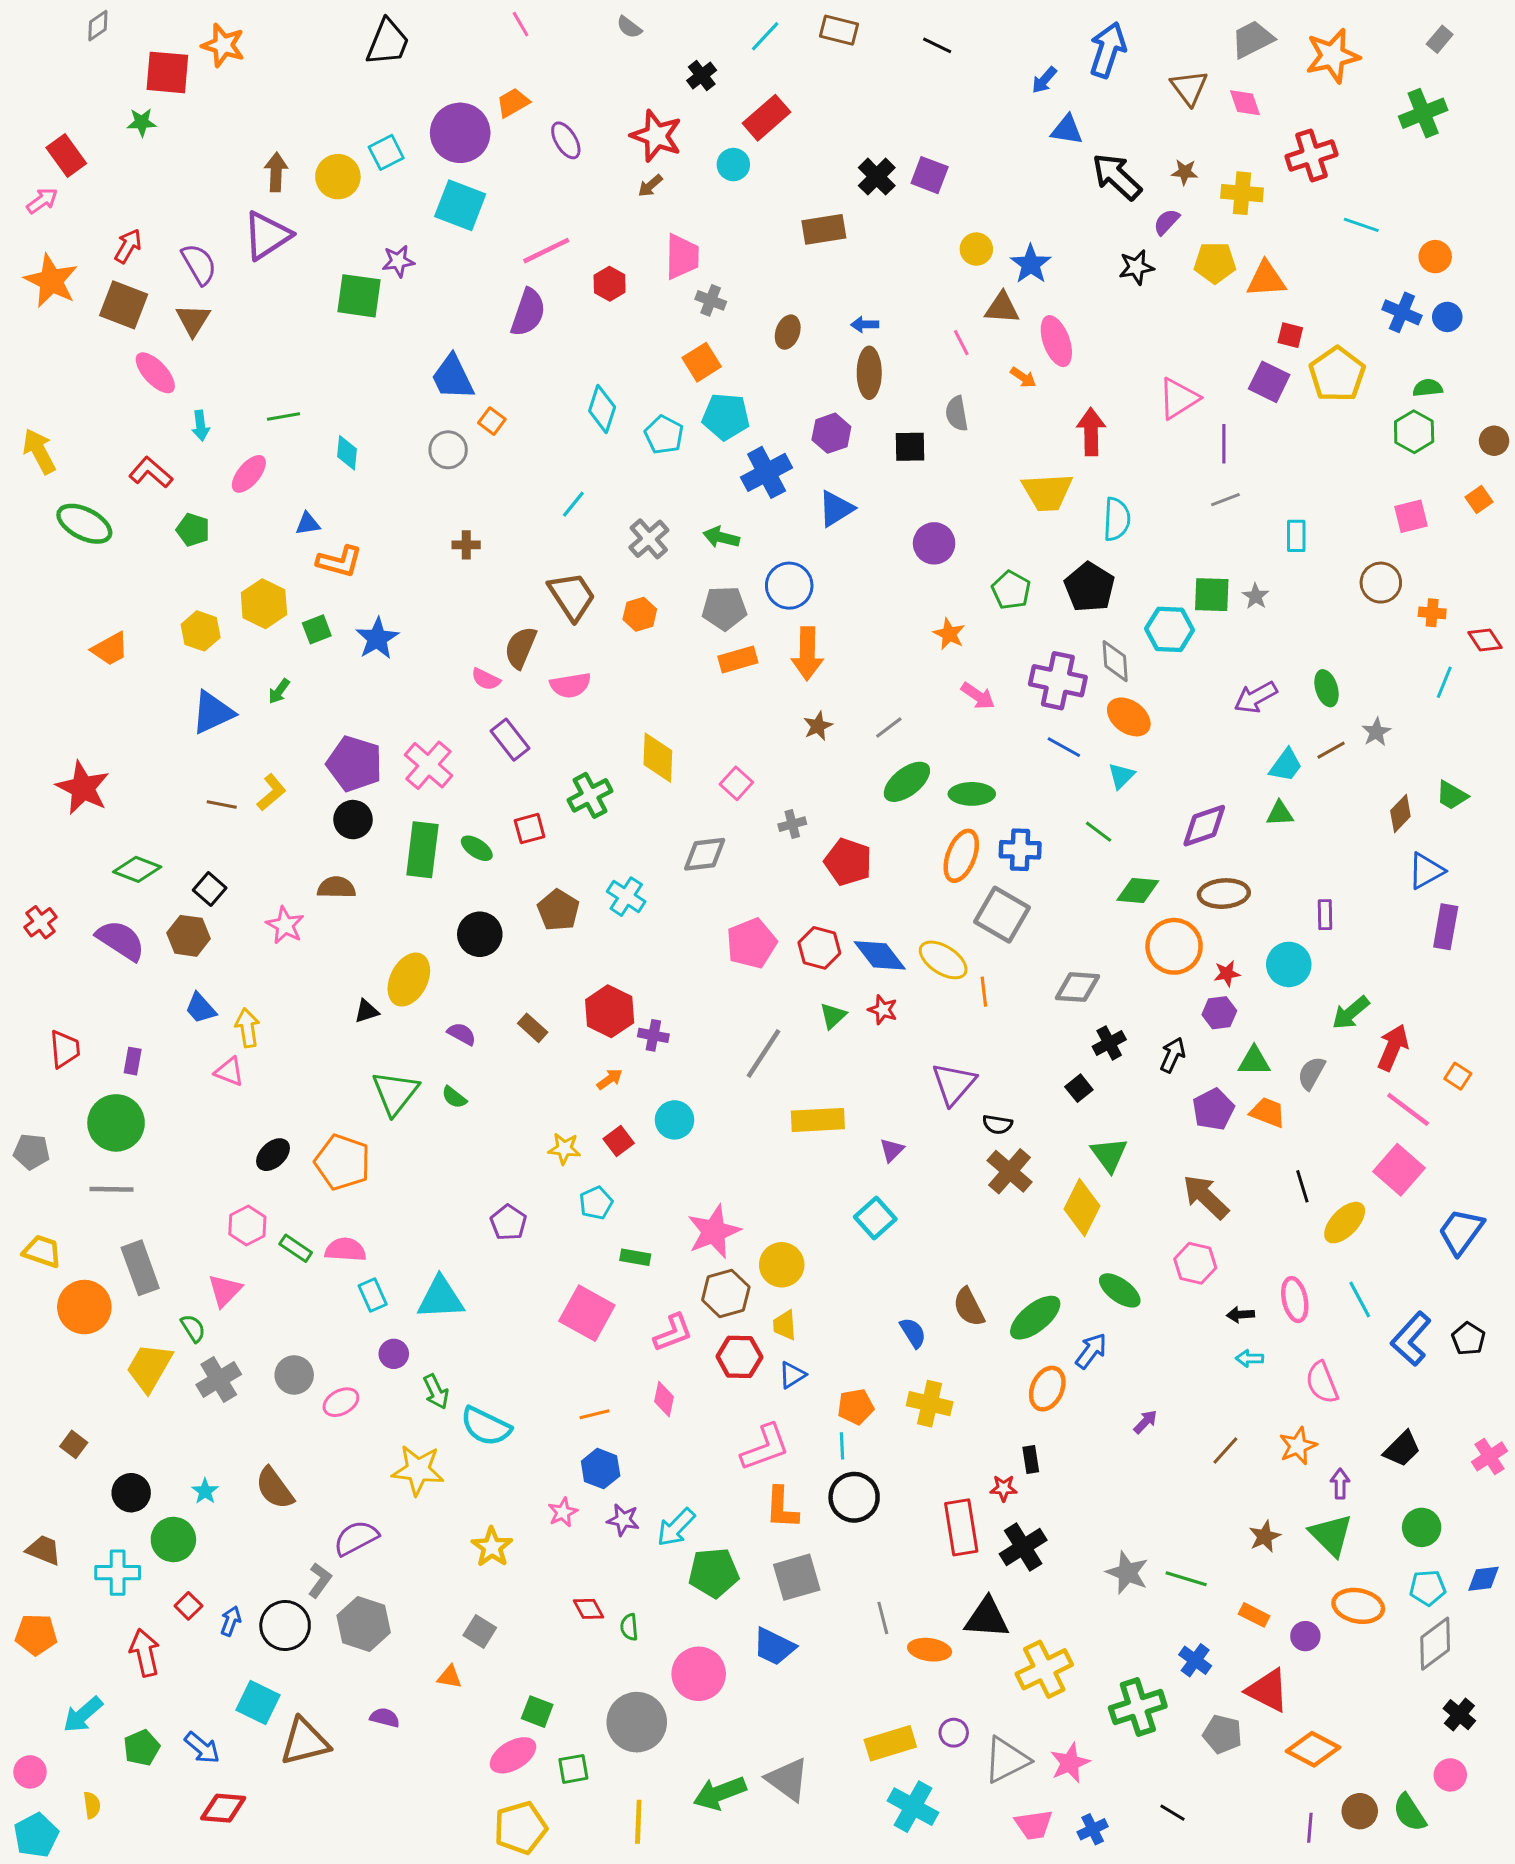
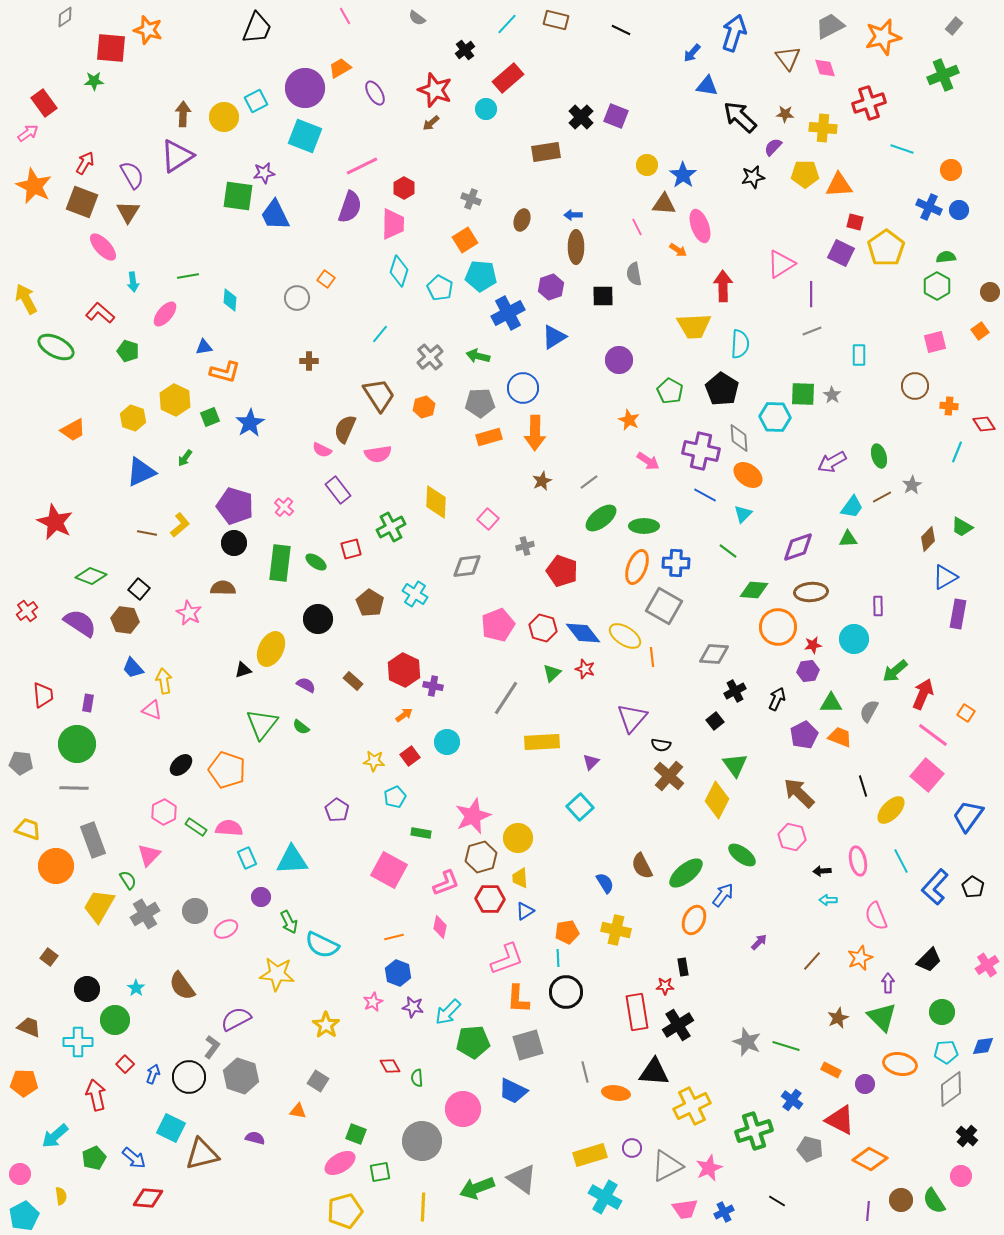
pink trapezoid: (682, 257) -> (393, 224), moved
blue trapezoid: (453, 377) -> (275, 215), moved
pink cross: (428, 765) -> (284, 507), size x0.6

